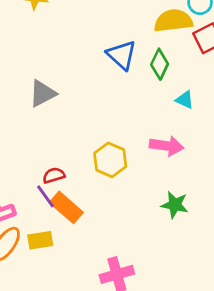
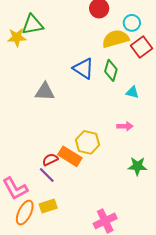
gray triangle: (43, 94) -> (45, 92), moved, turned 40
pink arrow: (167, 146) -> (125, 126), size x0.7
orange rectangle: (66, 207) -> (70, 156), moved

